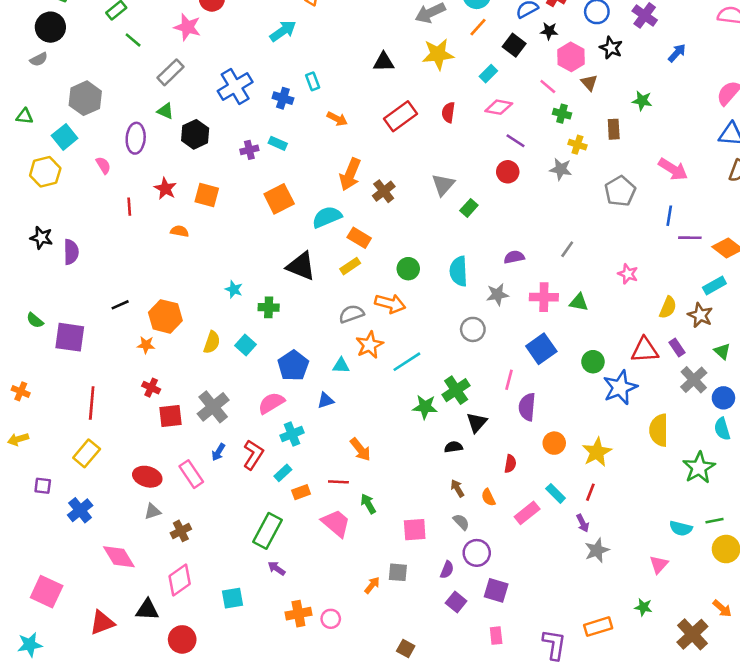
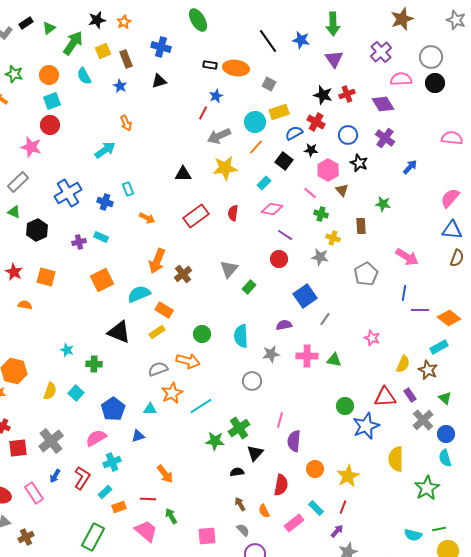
blue square: (541, 349) -> (305, 296), moved
red semicircle: (510, 464) -> (281, 485), size x1.5
purple arrow: (583, 523) -> (337, 531), turned -112

